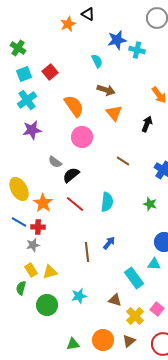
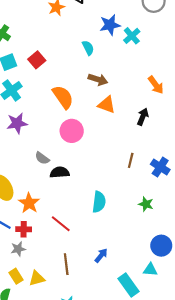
cyan cross: (137, 50) -> (132, 36), turned 35
orange triangle: (114, 113) -> (107, 105), turned -30
brown line: (123, 161) -> (131, 160), moved, turned 72
black semicircle: (71, 175) -> (60, 172), turned 36
red line: (75, 204) -> (61, 224), moved
blue arrow: (109, 243) -> (101, 255), moved
brown line: (87, 252) -> (66, 264), moved

